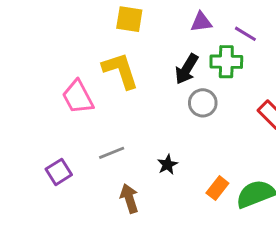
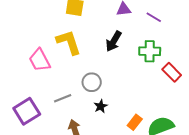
green cross: (226, 62) -> (150, 51), moved
gray circle: (203, 103) -> (92, 82), moved
purple square: (59, 172) -> (27, 111), size x1.5

